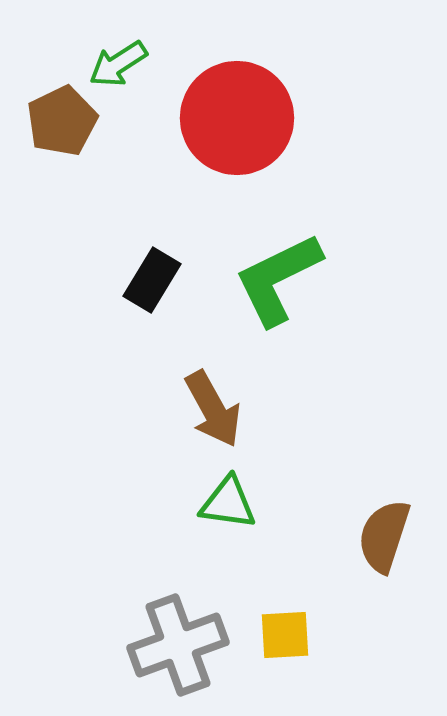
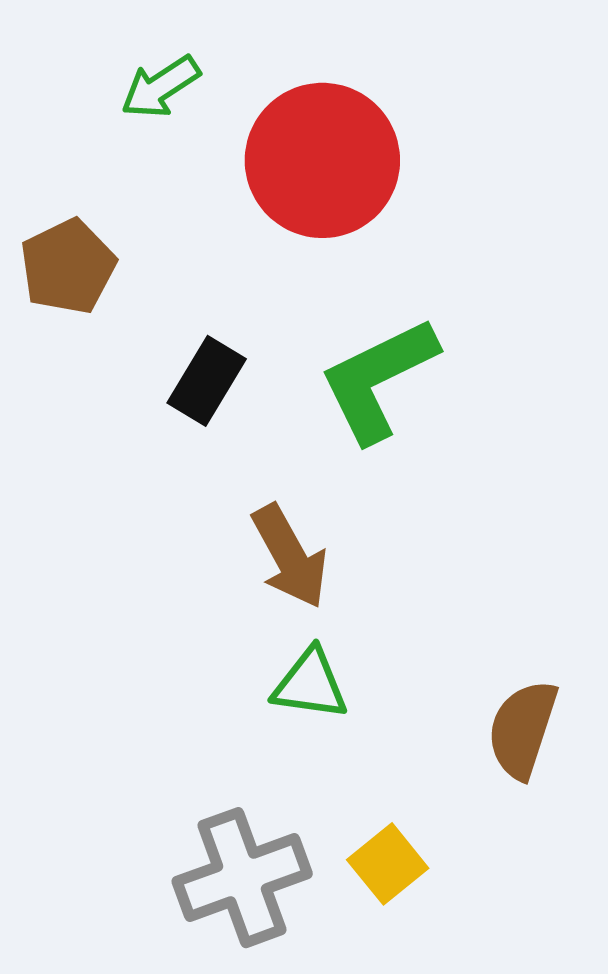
brown pentagon: (62, 121) -> (68, 267), moved
yellow square: (285, 635) -> (388, 864), turned -36

